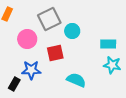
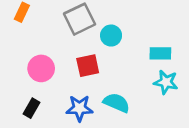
pink circle: (27, 39) -> (41, 68), moved
blue star: (31, 70) -> (80, 108), moved

